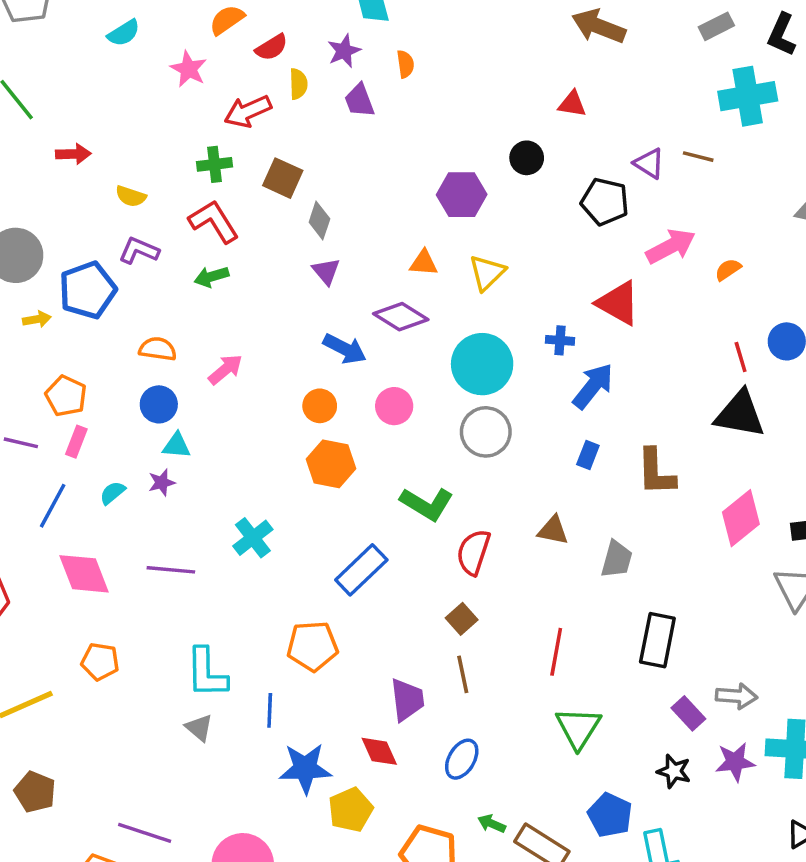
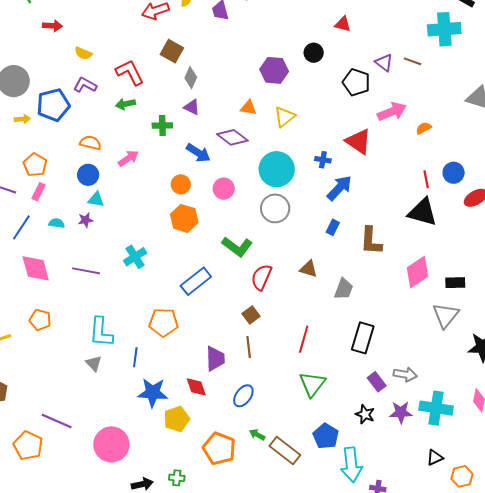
green cross: (215, 164) -> (162, 125), moved
purple triangle: (326, 271) -> (192, 107), turned -30
cyan semicircle: (112, 493) -> (57, 223), turned 42

